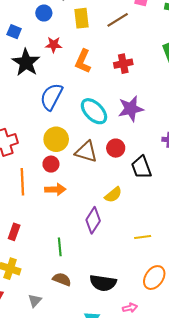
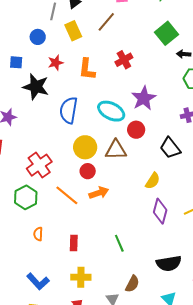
red circle: (116, 148) -> (136, 130), moved
orange line: (22, 182) -> (67, 195), turned -30
purple diamond: (93, 220) -> (160, 211), moved
brown semicircle: (62, 279) -> (132, 284), moved, turned 114

